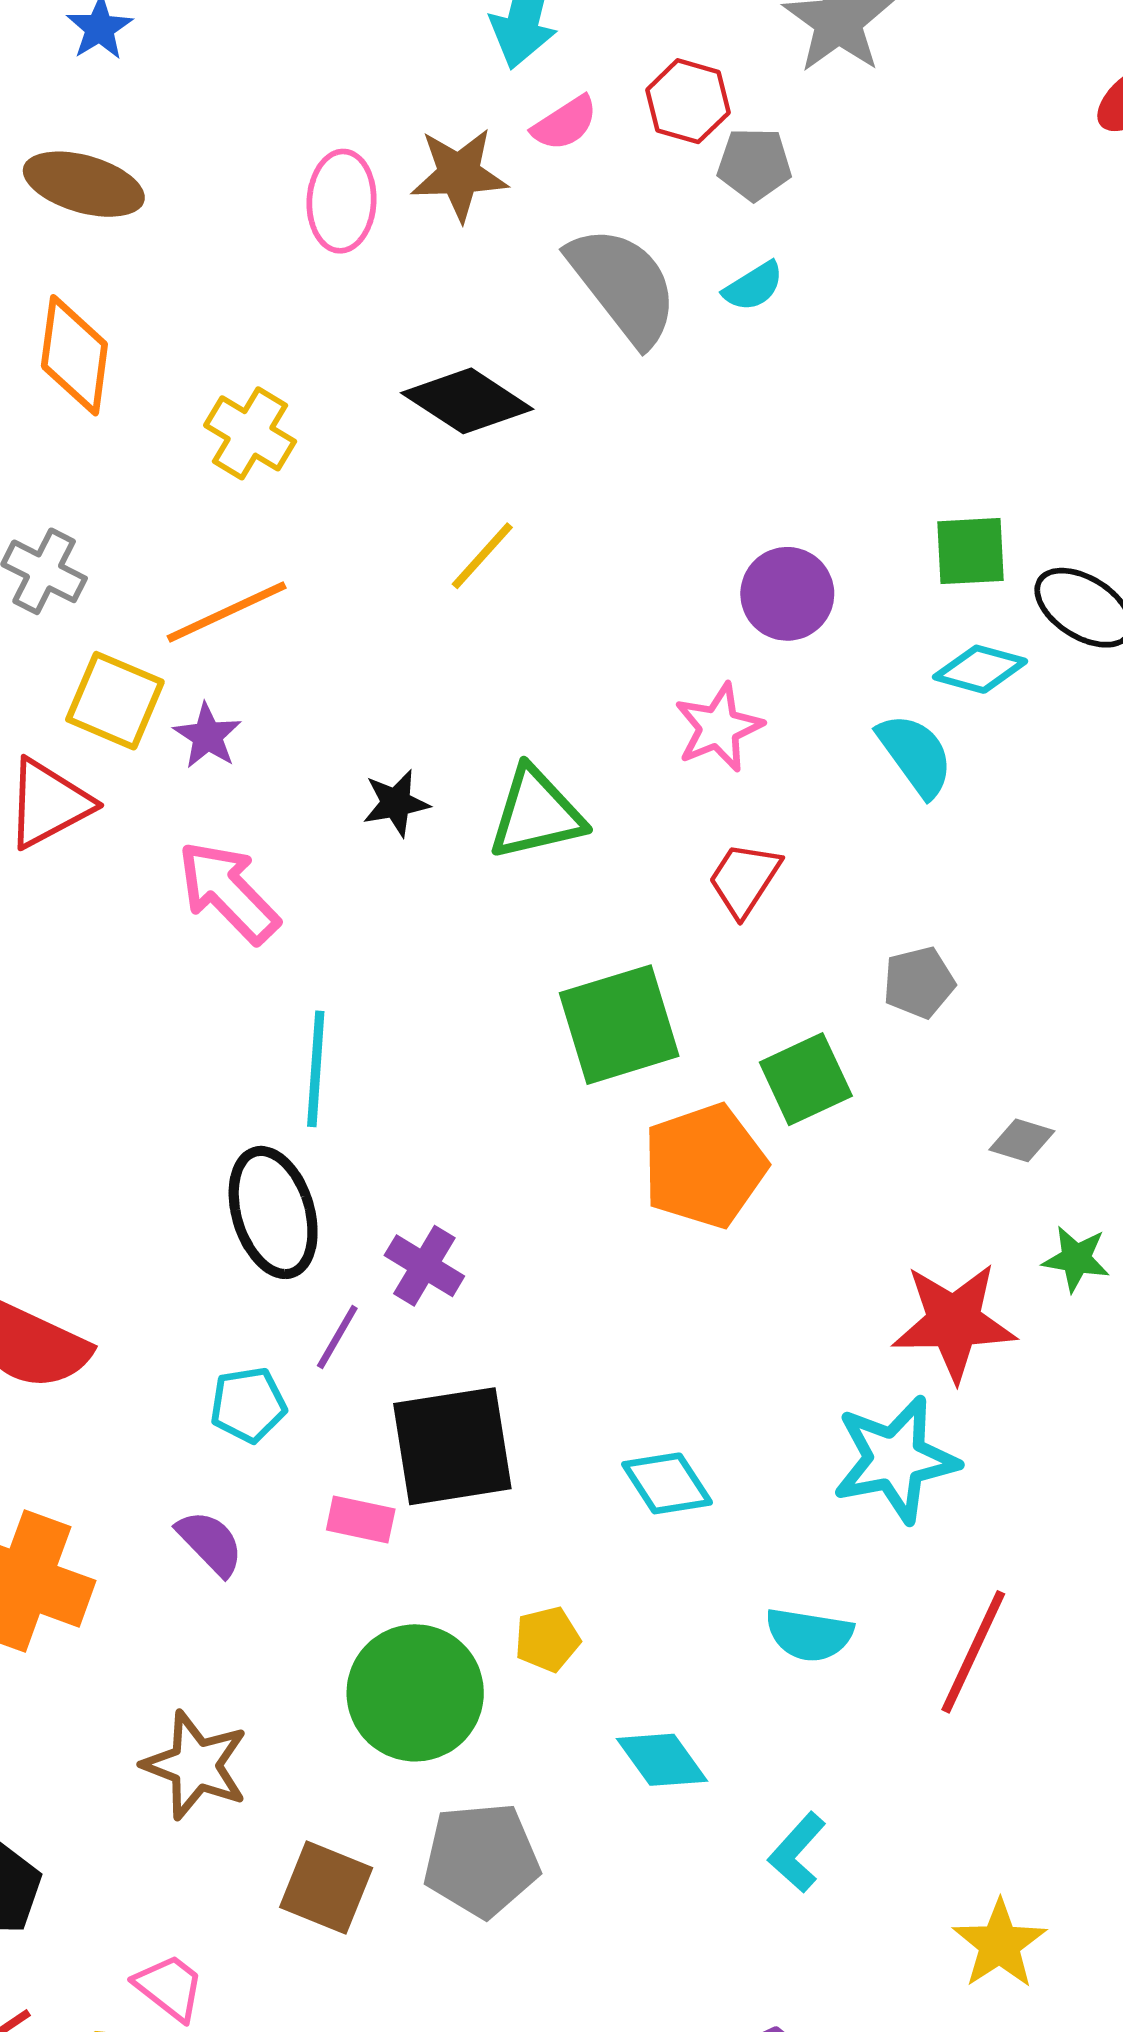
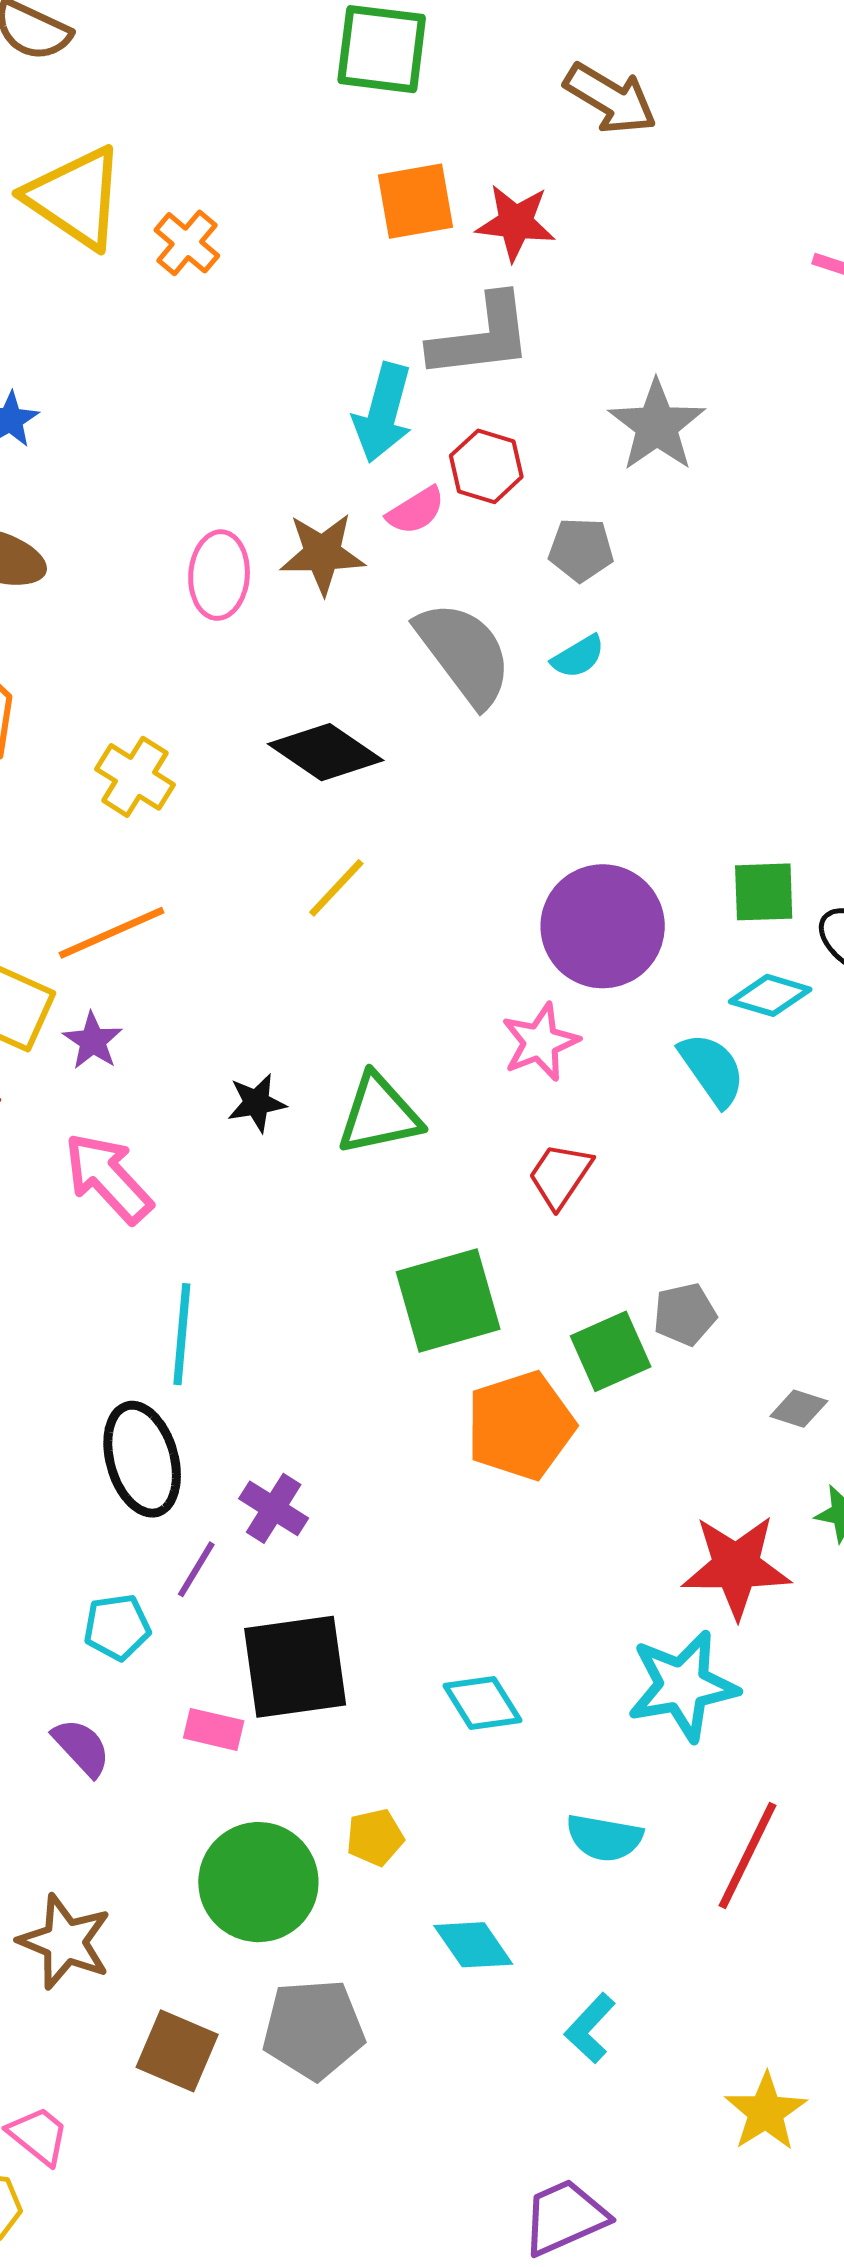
red hexagon: (688, 101) -> (486, 466), moved
purple circle: (787, 594) -> (603, 926), size x1.5
gray pentagon: (919, 982) -> (685, 1314), moved

